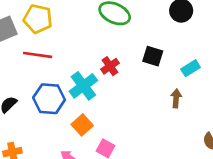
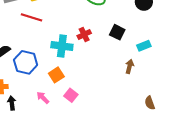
cyan cross: (83, 86) -> (62, 46), turned 35
blue hexagon: (49, 99) -> (26, 62), moved

